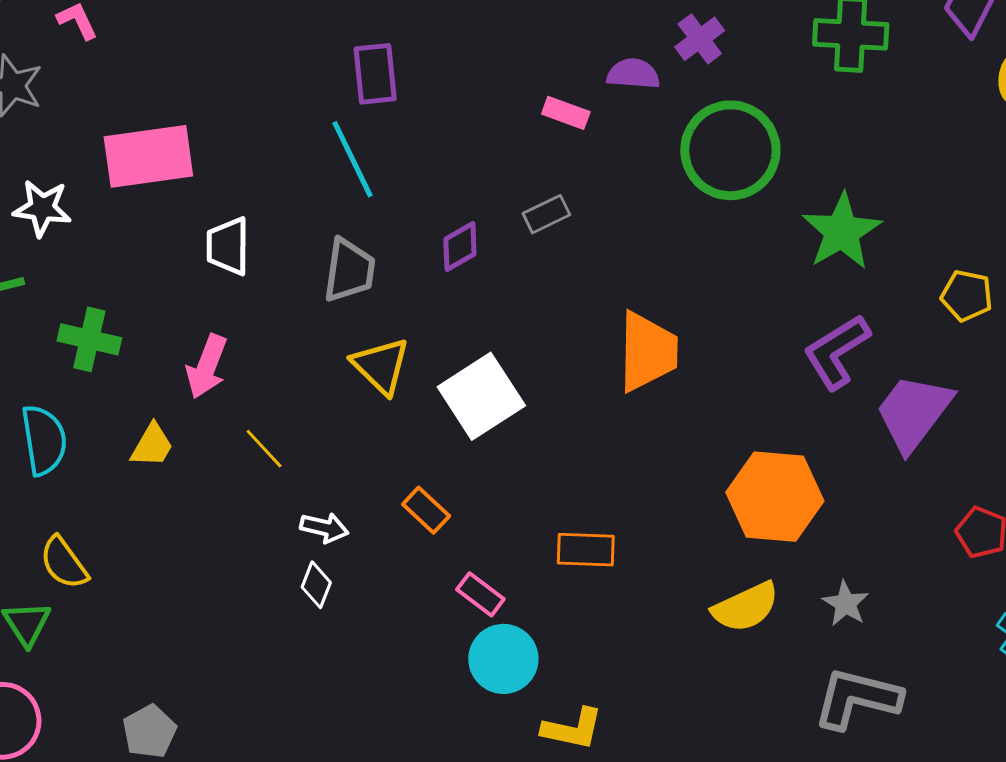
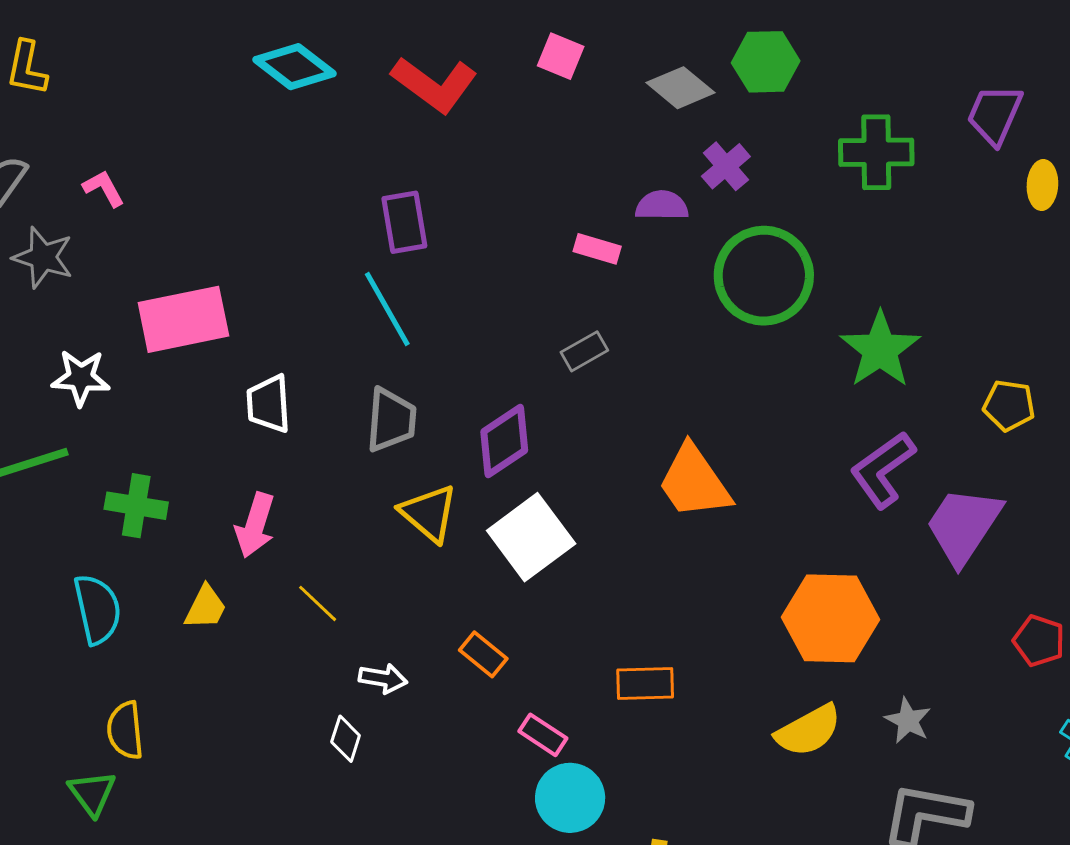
purple diamond: (460, 247) -> (504, 441), moved, size x1.4
orange trapezoid: (648, 352) -> (694, 482), turned 148
yellow semicircle: (64, 563) -> (125, 730), turned 34
white diamond: (316, 585) -> (346, 739), moved

